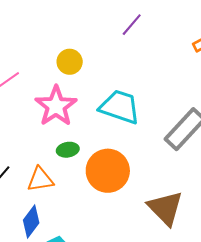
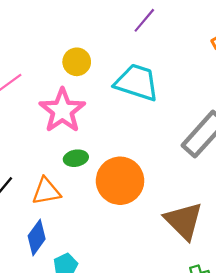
cyan trapezoid: (120, 107) -> (137, 82), moved

